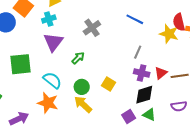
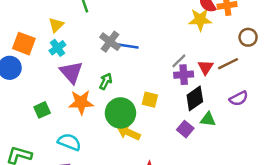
blue line: (135, 19) -> (128, 46), moved
gray line: (138, 52) -> (179, 61), moved, turned 40
green square: (20, 64) -> (42, 110), size x0.6
cyan semicircle: (52, 80) -> (69, 142), moved
green circle: (82, 87) -> (120, 113), size x1.6
orange star: (48, 103) -> (81, 102), moved

